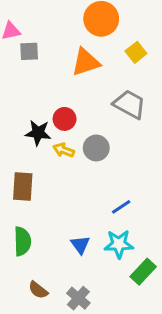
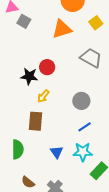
gray square: (29, 51) -> (24, 21), turned 32
gray circle: (96, 148) -> (81, 101), moved
yellow arrow: (64, 150) -> (43, 96), moved, turned -72
brown rectangle: (23, 186) -> (36, 121), moved

